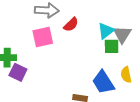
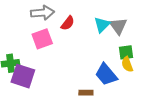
green square: (112, 46) -> (126, 52), moved
purple square: (18, 72) -> (23, 76), size x1.4

